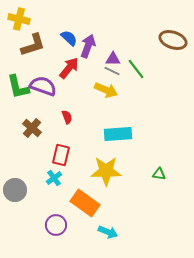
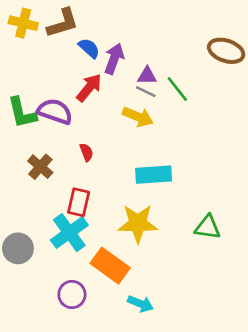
brown L-shape: (33, 45) -> (63, 23), moved
green triangle: (159, 174) -> (208, 227), size x1.5
cyan cross: (54, 178) -> (69, 233), size x1.8

